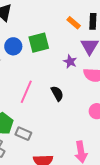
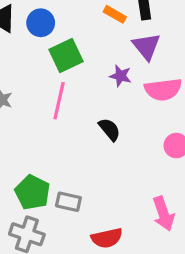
blue circle: (13, 46) -> (41, 23), moved
pink line: (26, 92) -> (59, 101), moved

